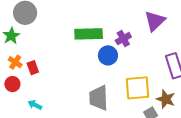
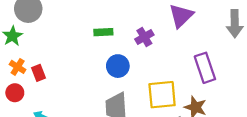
green rectangle: (89, 34) -> (103, 32), size x0.6
blue circle: (108, 55) -> (118, 66), moved

